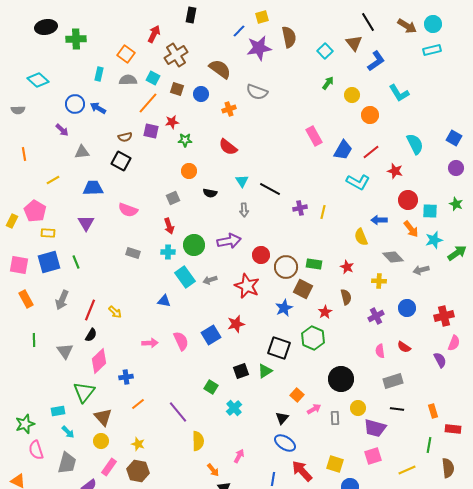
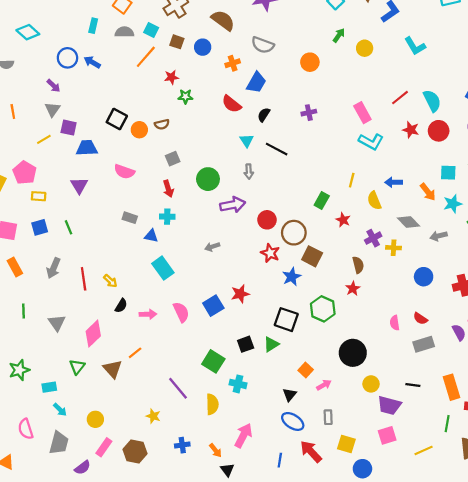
orange circle: (370, 115) -> (310, 62), moved
purple square: (151, 131) -> (69, 128), moved
pink rectangle: (314, 136) -> (362, 113), moved
brown semicircle: (125, 137) -> (162, 124), moved
blue trapezoid: (343, 150) -> (256, 83), moved
gray triangle: (82, 152) -> (52, 109), moved, turned -49
red line: (371, 152) -> (400, 98), moved
orange circle: (189, 171) -> (139, 130), moved
black semicircle: (210, 193) -> (264, 115), moved, turned 112
red circle: (408, 200) -> (439, 131), moved
purple cross: (300, 208) -> (309, 113), moved
yellow line: (323, 212) -> (352, 180), moved
green circle: (194, 245) -> (208, 179), moved
blue square: (49, 262) -> (40, 227), size x0.7
green rectangle: (314, 264) -> (322, 201), moved, turned -70
red star: (347, 267) -> (343, 220), moved
cyan rectangle: (185, 277) -> (163, 268), moved
red star: (247, 286) -> (270, 253), moved, size x0.7
blue triangle: (164, 301) -> (151, 236), moved
red line: (90, 310) -> (84, 279), turned -30
red star: (325, 312) -> (353, 288), moved
purple cross: (376, 316) -> (373, 238), moved
black semicircle: (91, 335) -> (121, 306), moved
blue cross: (126, 377) -> (182, 445), moved
gray rectangle: (393, 381) -> (424, 344), moved
green square: (211, 387) -> (213, 361), size x1.5
green triangle: (84, 392) -> (77, 367), size x0.7
orange line: (138, 404) -> (135, 353), moved
cyan cross: (234, 408) -> (238, 384), turned -35
orange rectangle: (433, 411) -> (451, 387), size x1.6
brown triangle: (103, 417) -> (113, 369), moved
gray rectangle: (335, 418) -> (328, 417), moved
green star: (25, 424) -> (19, 370), moved
yellow semicircle: (198, 441) -> (212, 404), moved
yellow star: (138, 444) -> (153, 416), moved
pink arrow: (239, 456) -> (243, 435), size x1.6

